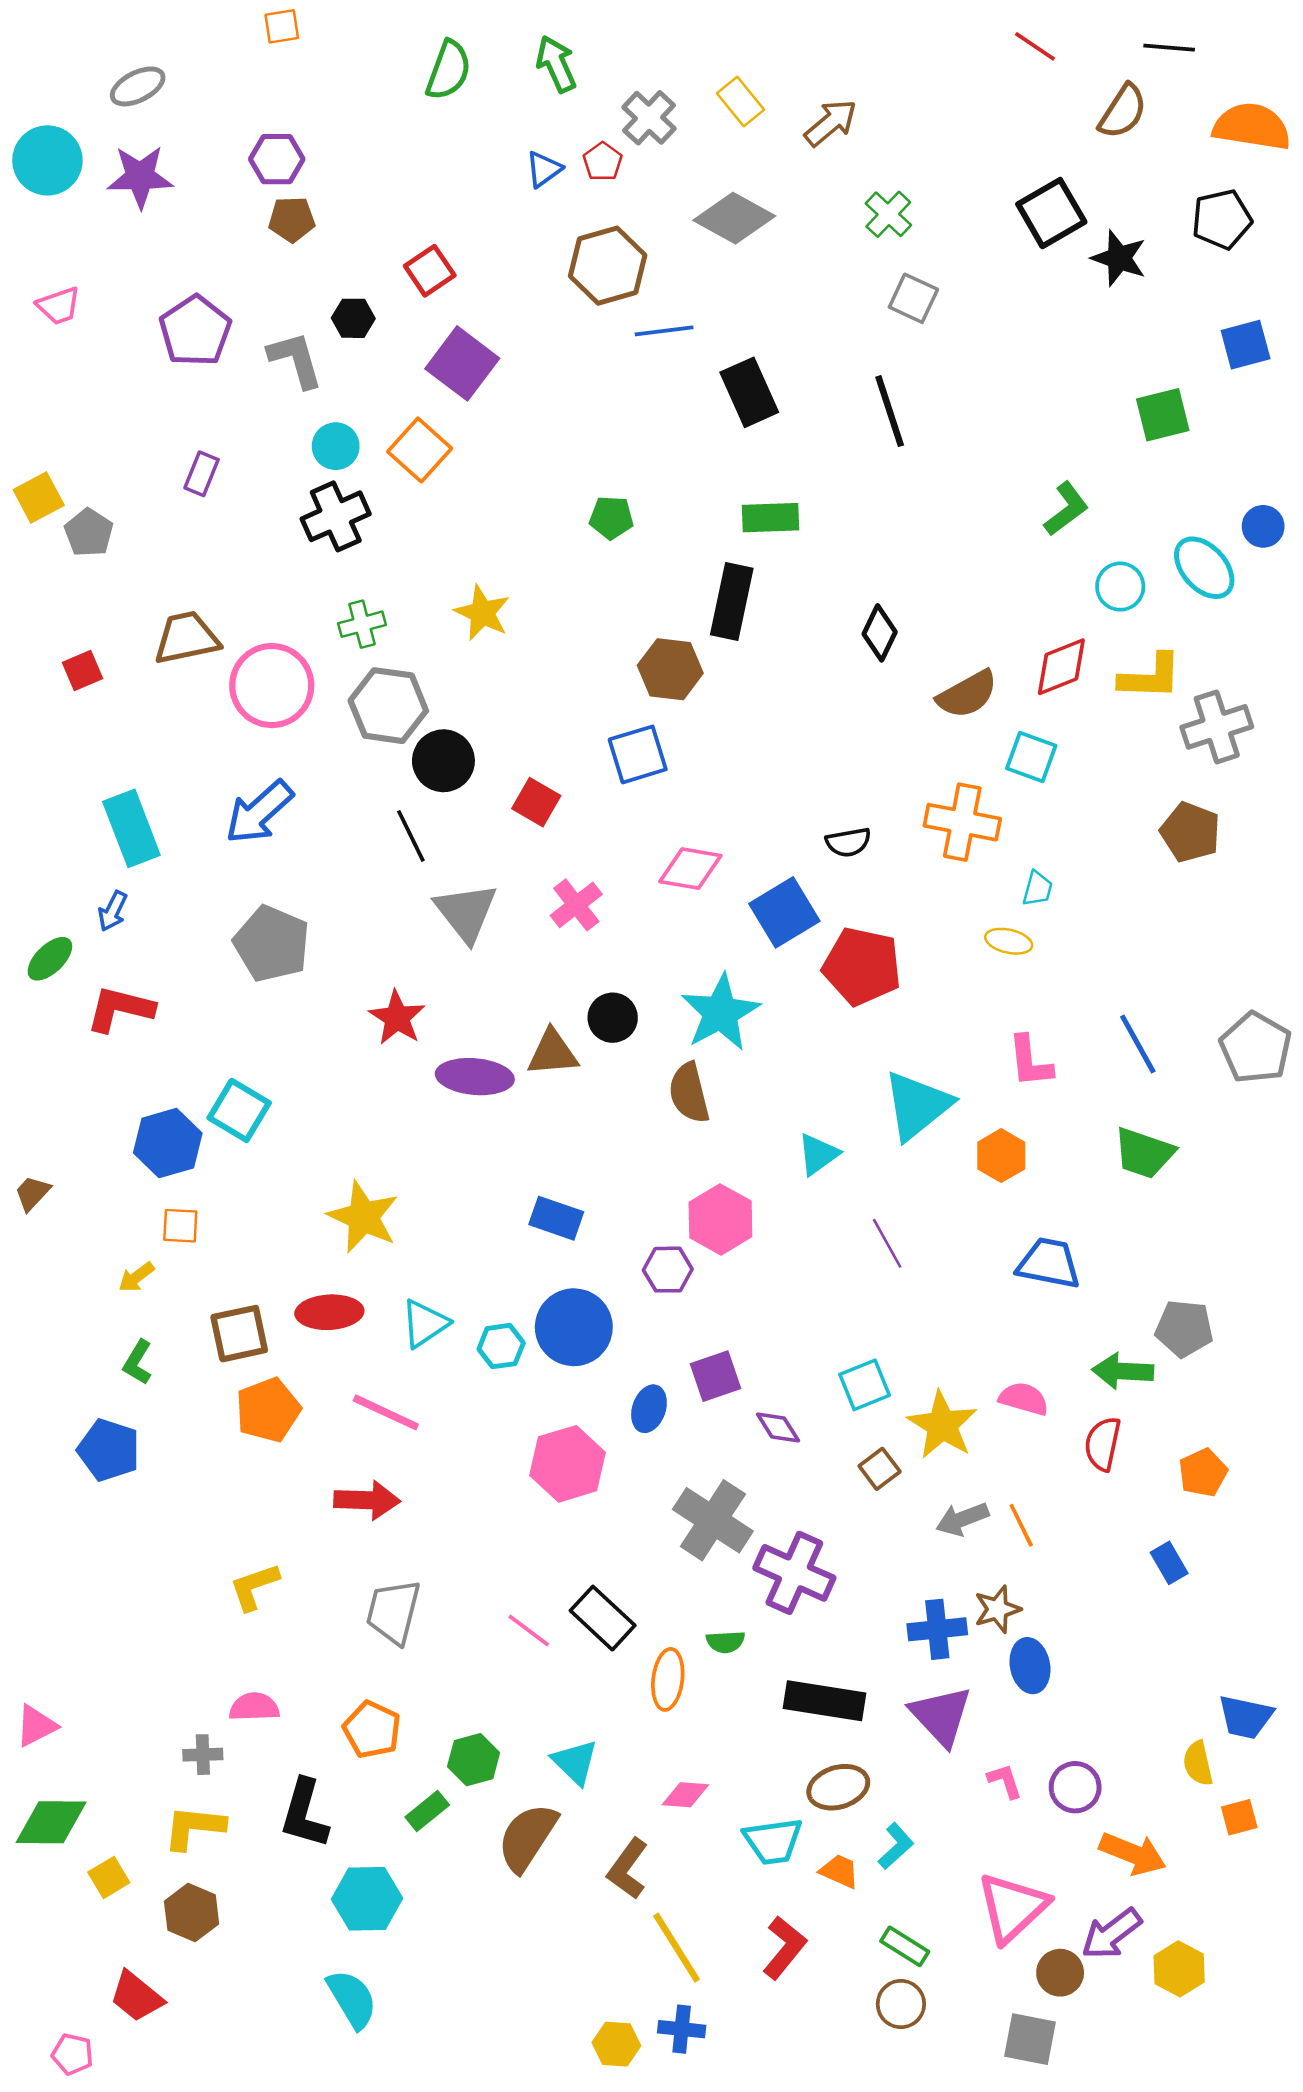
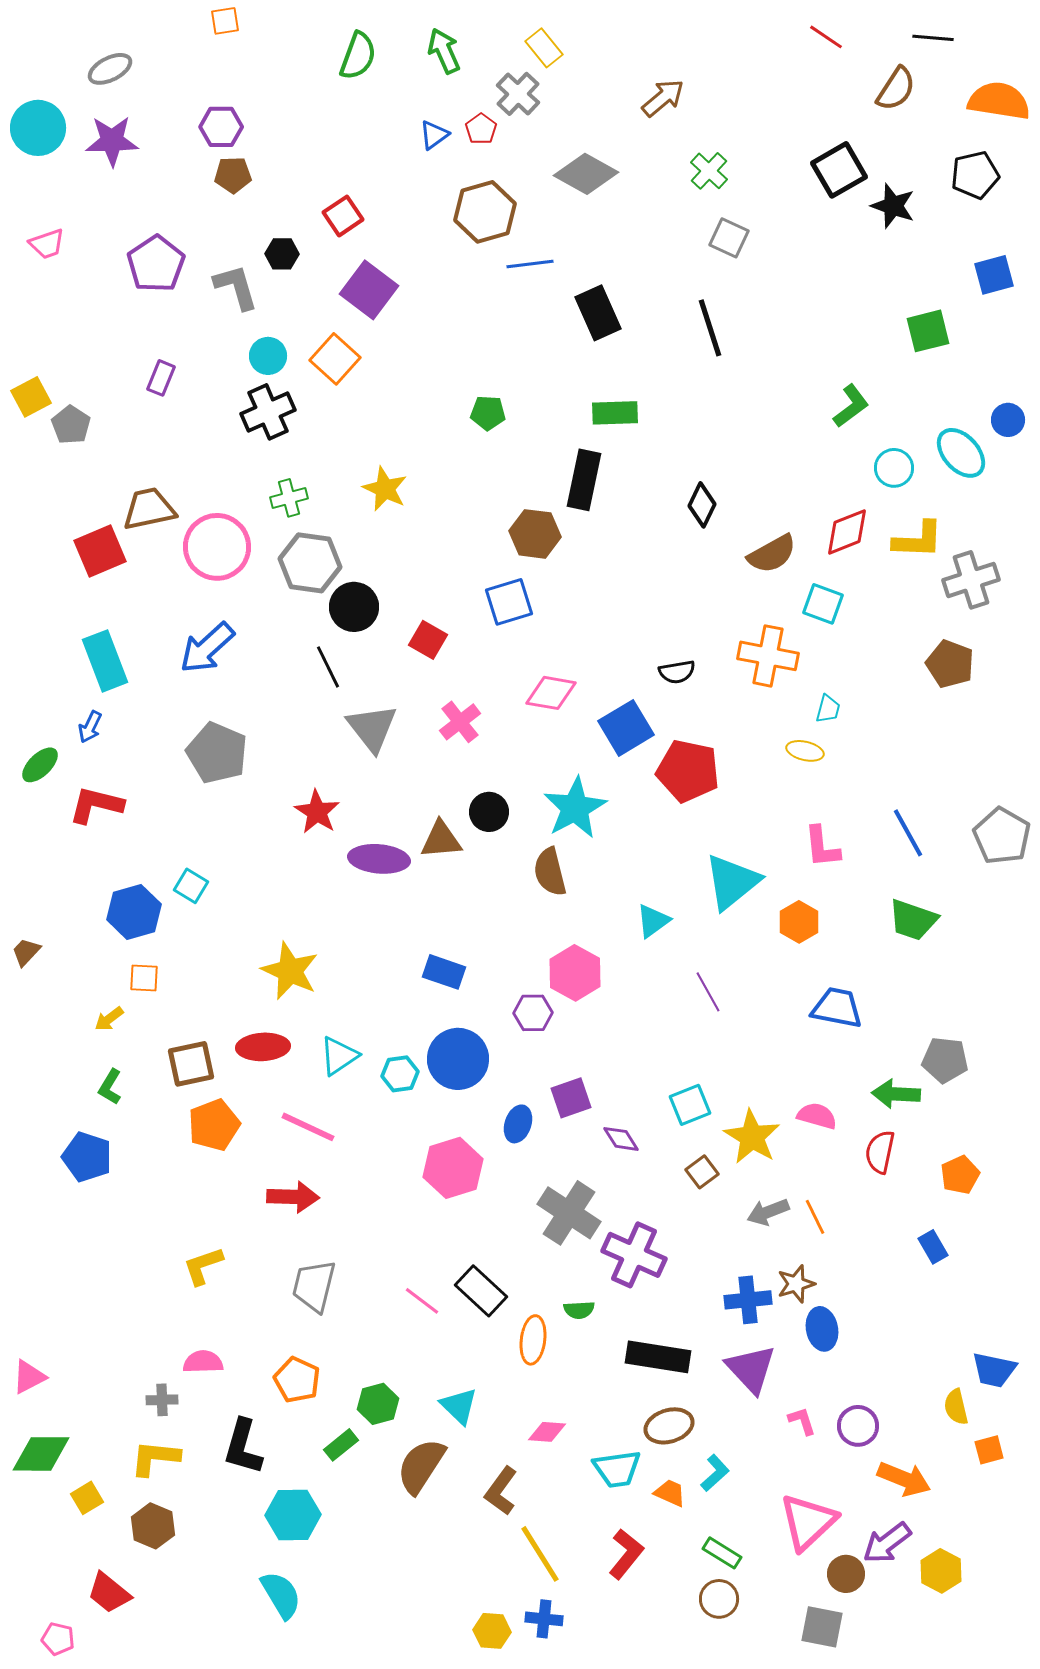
yellow rectangle: (740, 102) -> (544, 48), moved
red square: (83, 671) -> (100, 551), moved, size x1.6
cyan square: (239, 1110) -> (191, 886), size x0.7

